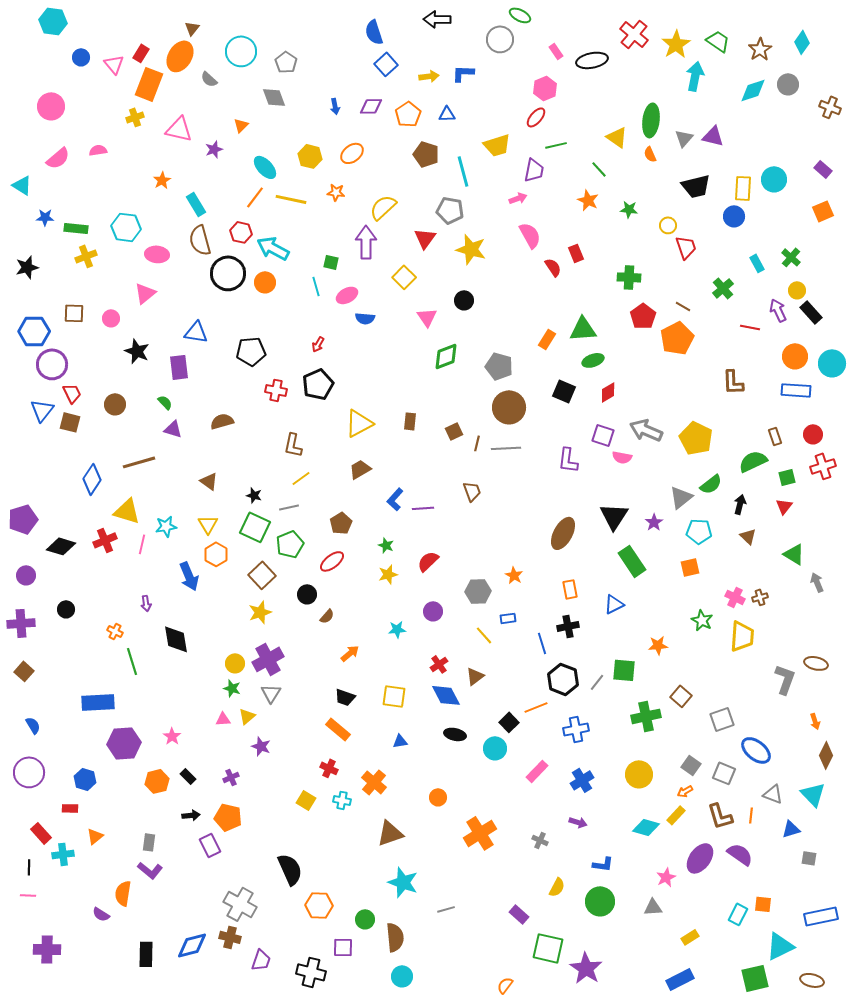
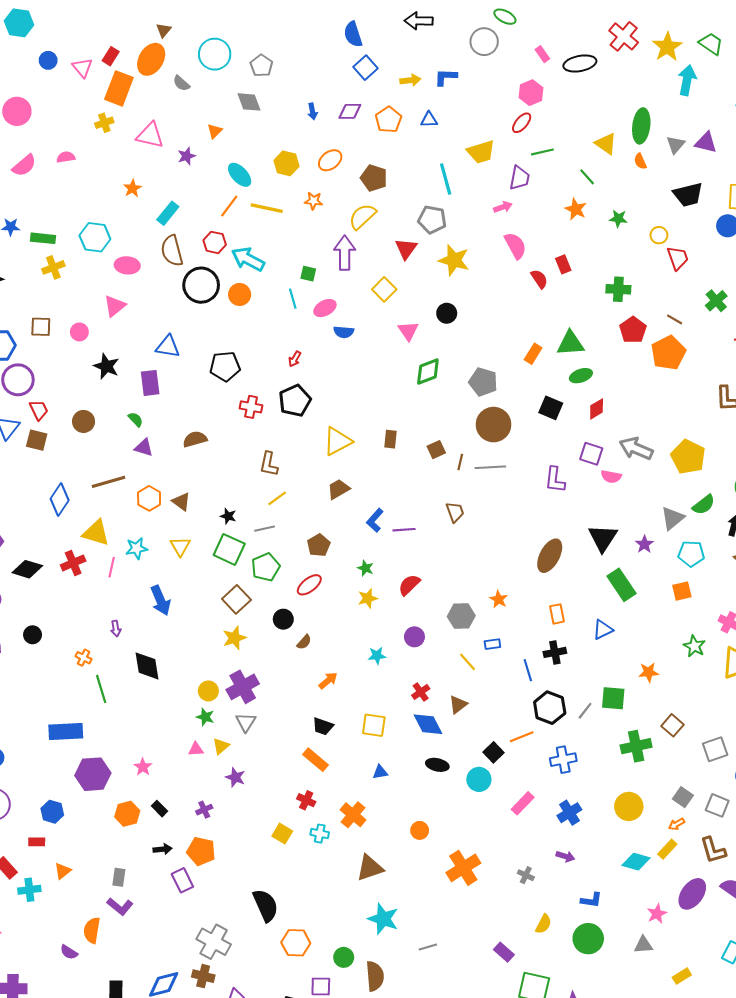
brown pentagon: (426, 154) -> (374, 178), moved
cyan rectangle: (196, 204) -> (168, 213), turned 70
orange hexagon: (216, 554) -> (149, 498), moved

